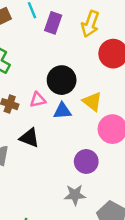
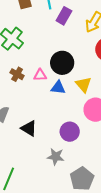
black triangle: (29, 138) -> (29, 128), moved

